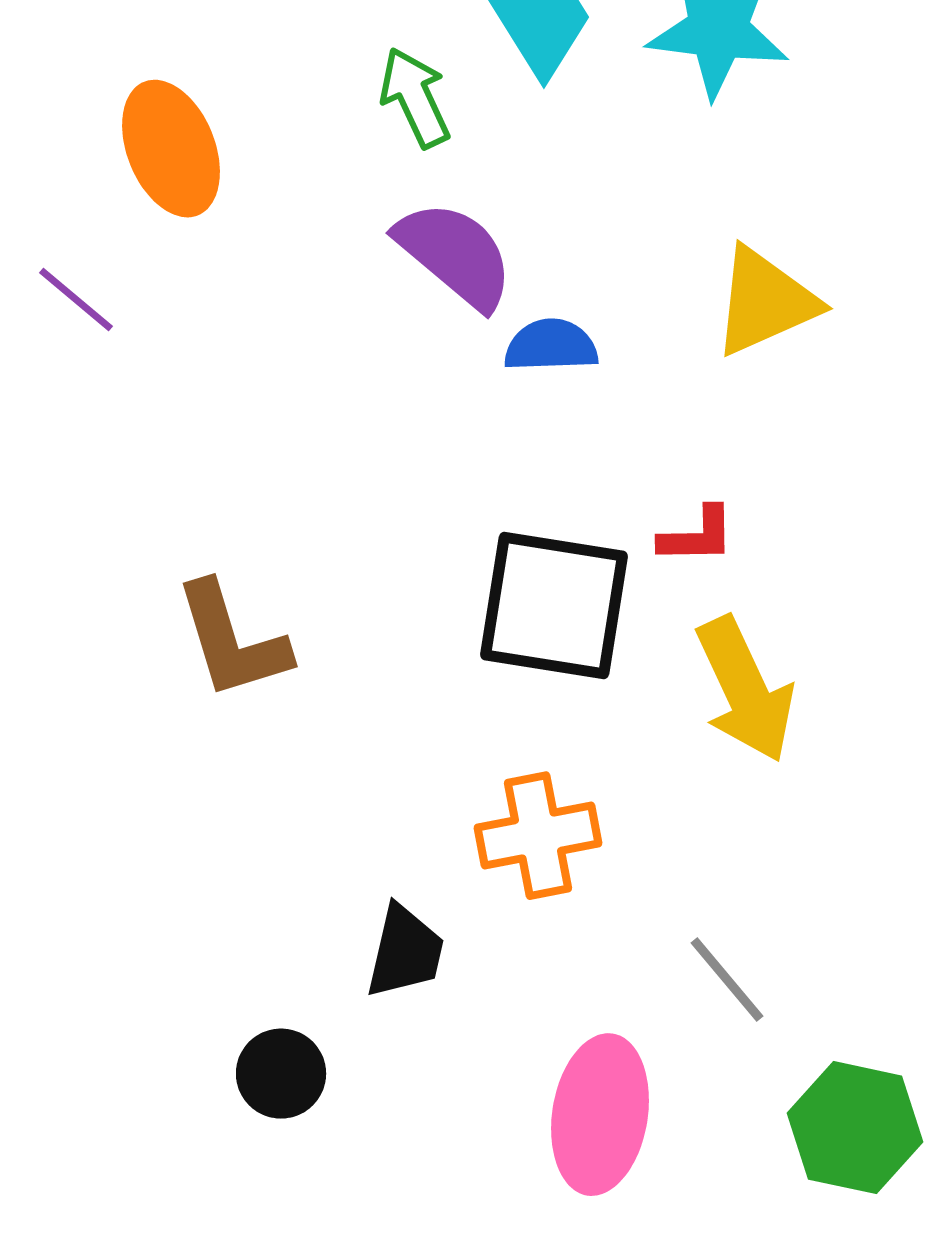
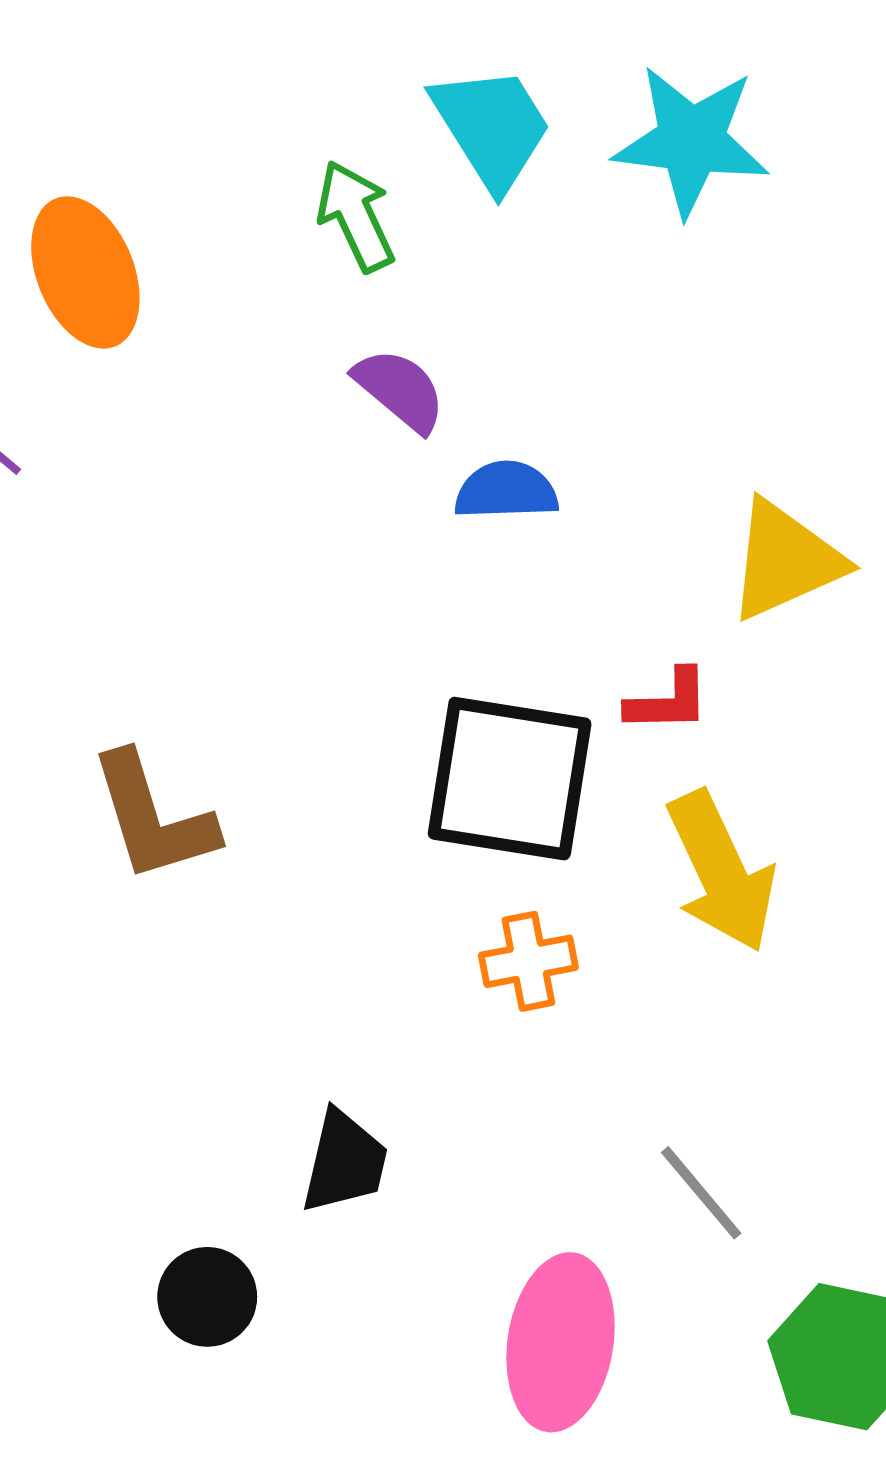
purple semicircle: (455, 255) -> (400, 390), size x0.7
yellow triangle: (765, 302) -> (785, 560), moved
orange cross: (538, 836) -> (528, 961), moved, size x0.7

